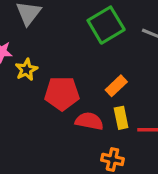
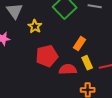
yellow star: (26, 70) -> (35, 26), moved

